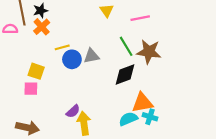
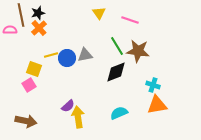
pink line: (140, 18) -> (130, 20), turned 30
yellow line: (62, 47) -> (51, 55), moved
pink square: (31, 89) -> (29, 85), turned -32
orange triangle: (142, 103) -> (157, 105), moved
cyan cross: (150, 117) -> (153, 85), moved

